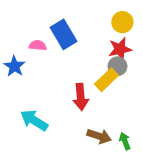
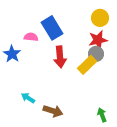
red arrow: (81, 97) -> (60, 57), moved
cyan arrow: (34, 120) -> (28, 98), size x0.6
brown arrow: (99, 136) -> (53, 111), moved

